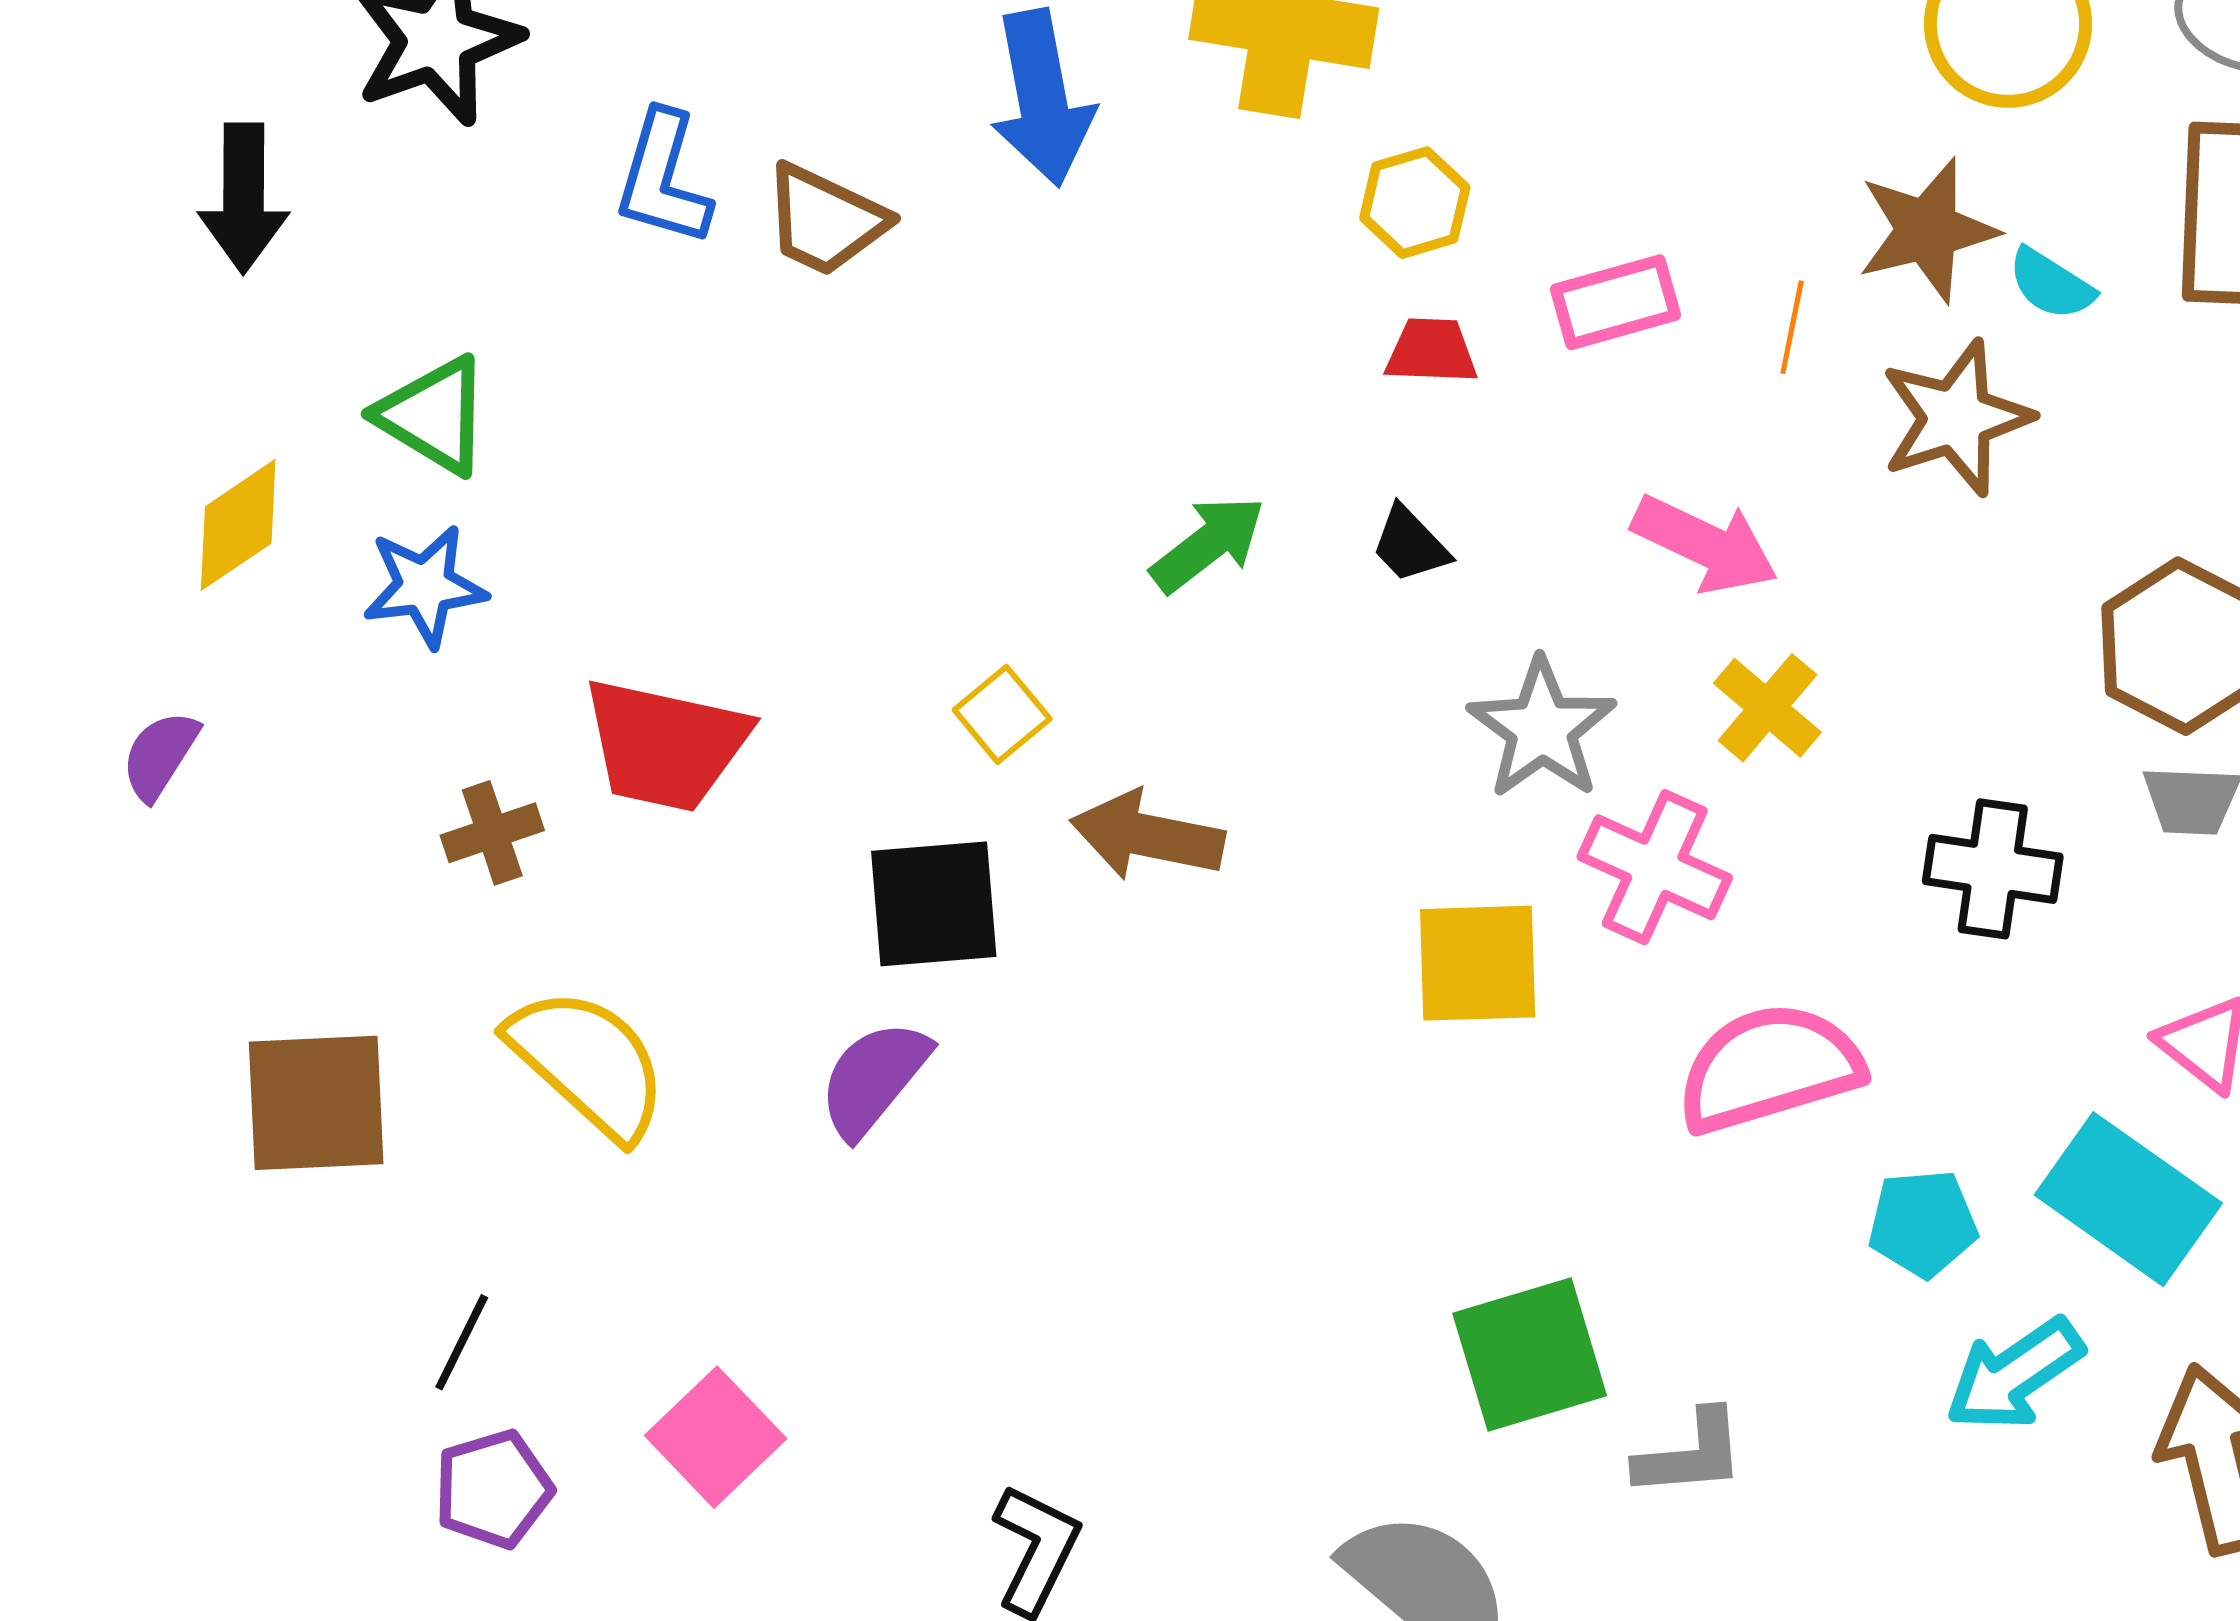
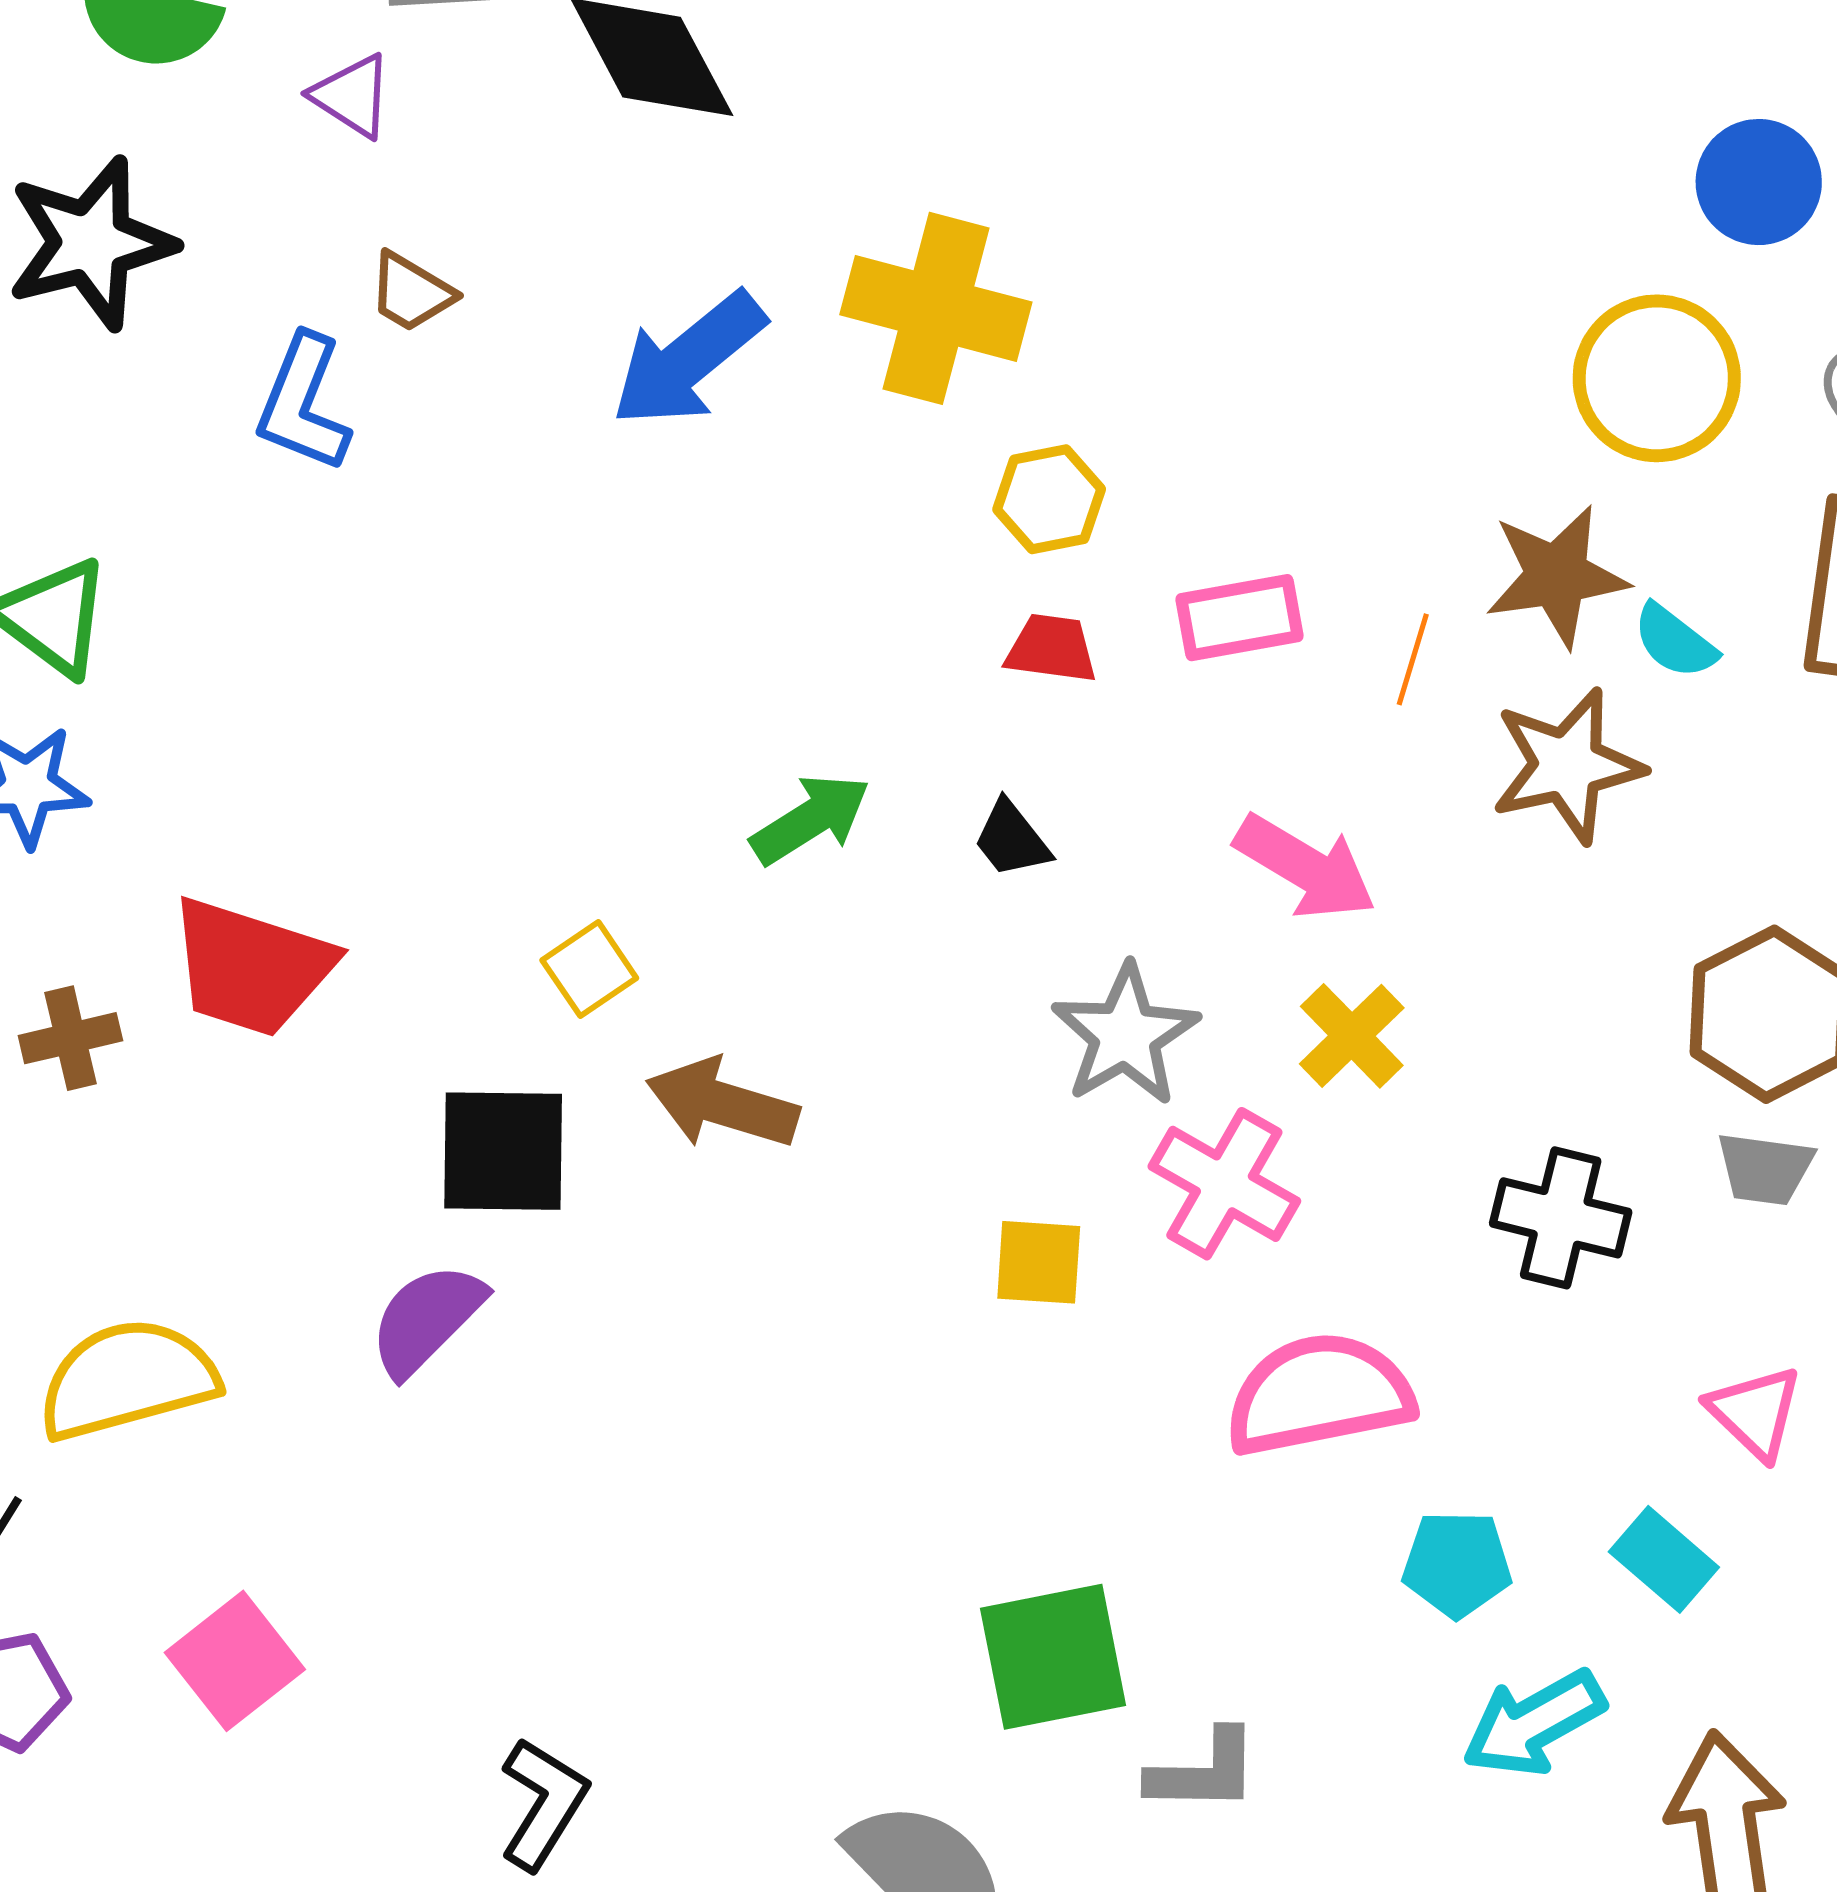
blue arrow: (1042, 98) -> (688, 360), turned 56
brown trapezoid: (825, 220) -> (411, 292), moved, size x0.7
yellow square: (1478, 963) -> (1039, 1262), size x0.7
yellow semicircle: (588, 1063) -> (127, 1379), moved, turned -63
cyan rectangle: (2128, 1199) -> (1664, 1559), size x0.6

